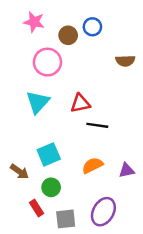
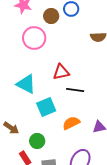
cyan triangle: (38, 102) -> (26, 84), moved, turned -45
cyan square: (49, 154) -> (46, 107), moved

